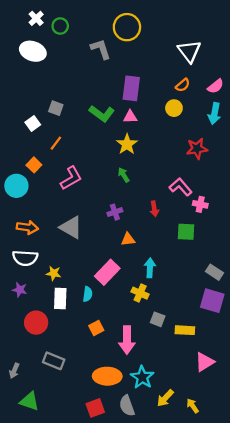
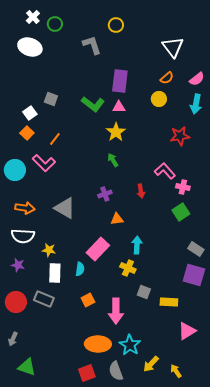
yellow circle: (127, 27) -> (116, 25), size x0.6
orange line: (56, 143) -> (55, 139), moved
orange square: (34, 165) -> (27, 133), moved
pink L-shape: (71, 178) -> (44, 163), moved, turned 75
green square: (186, 232) -> (181, 212), moved, turned -36
red circle: (36, 323) -> (16, 302), moved
gray rectangle: (54, 361) -> (44, 299), moved

